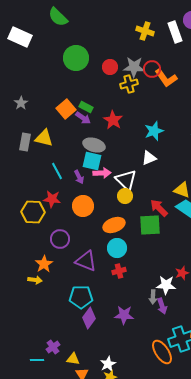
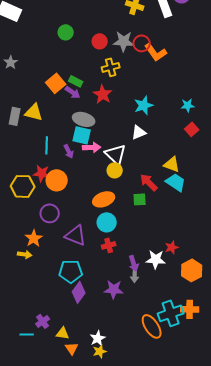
green circle: (76, 58) -> (66, 32), size x0.6
yellow cross: (129, 84) -> (111, 67), moved
gray star: (21, 103) -> (11, 62), moved
cyan line: (57, 171) -> (47, 145), turned 30
orange circle: (83, 206) -> (57, 180), moved
green square: (150, 225) -> (140, 199), size x0.6
gray arrow: (153, 297) -> (135, 275), moved
purple arrow: (162, 306) -> (134, 263), moved

